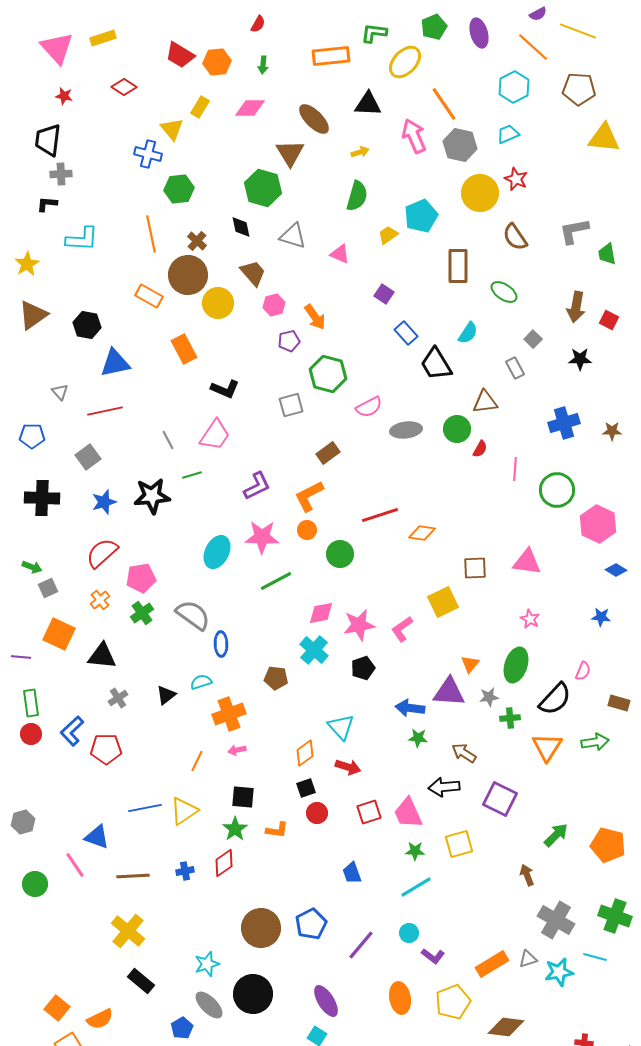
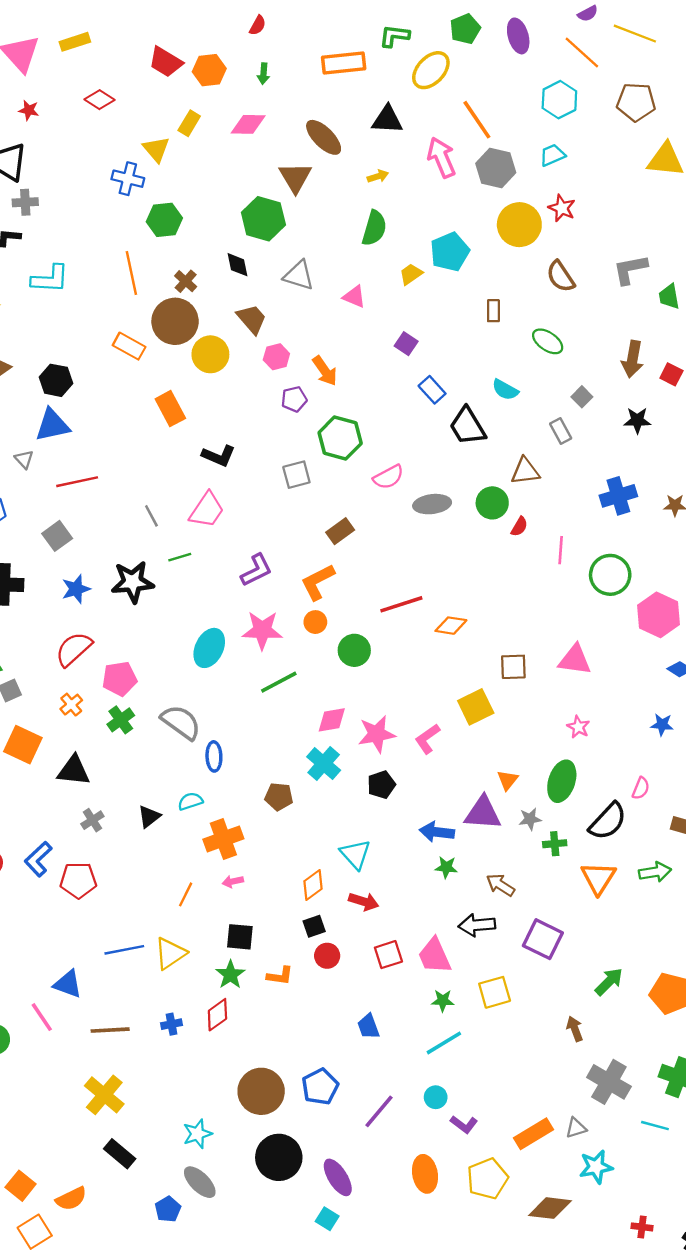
brown rectangle: (458, 266) -> (493, 311), size x0.6
cyan semicircle: (468, 333) -> (505, 390), turned 85
blue triangle: (115, 363) -> (52, 425), moved
cyan star: (559, 972) -> (596, 1167), moved
black circle: (253, 994) -> (279, 1157), moved

